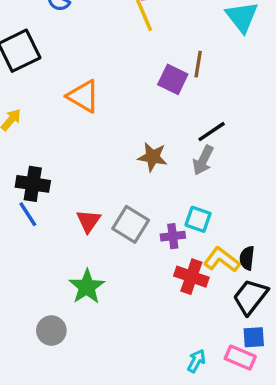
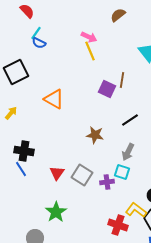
gray arrow: (203, 160) -> (128, 152), moved
yellow L-shape: (222, 260) -> (136, 210), moved
red cross: (191, 277) -> (118, 225), moved

